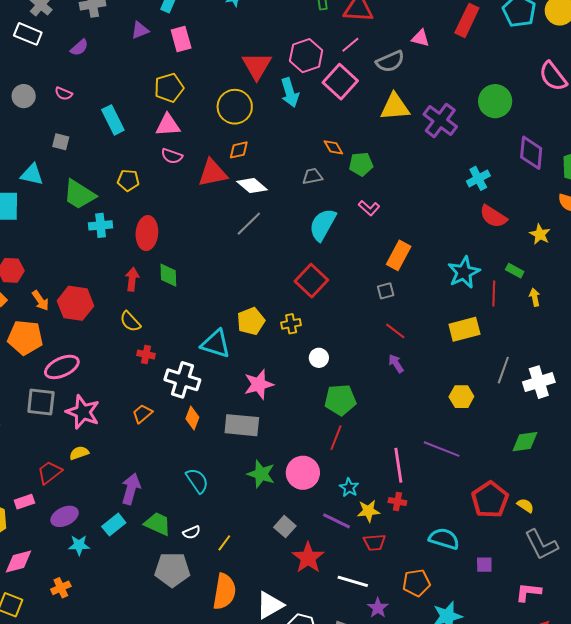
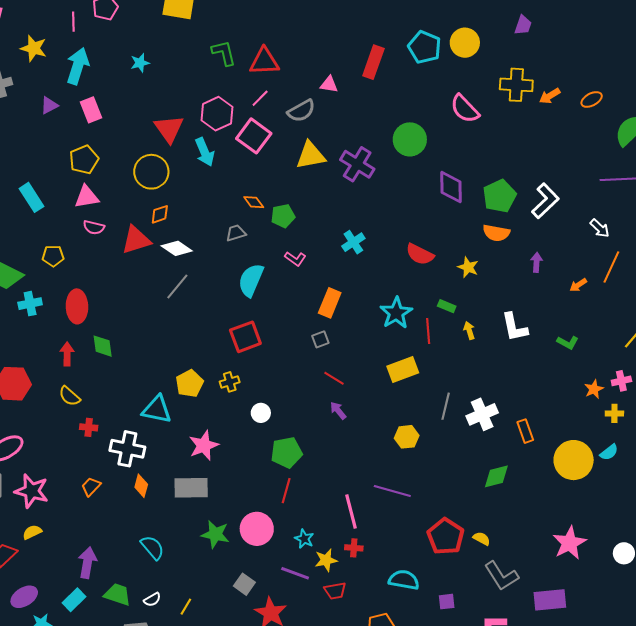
cyan cross: (478, 178) -> (353, 242), moved
red square: (311, 281) -> (245, 337), turned 32
green diamond: (525, 442) -> (496, 476), moved

